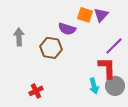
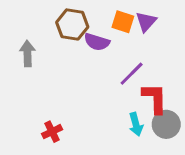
purple line: (114, 46) -> (132, 74), moved
brown hexagon: (51, 48) -> (72, 25), moved

